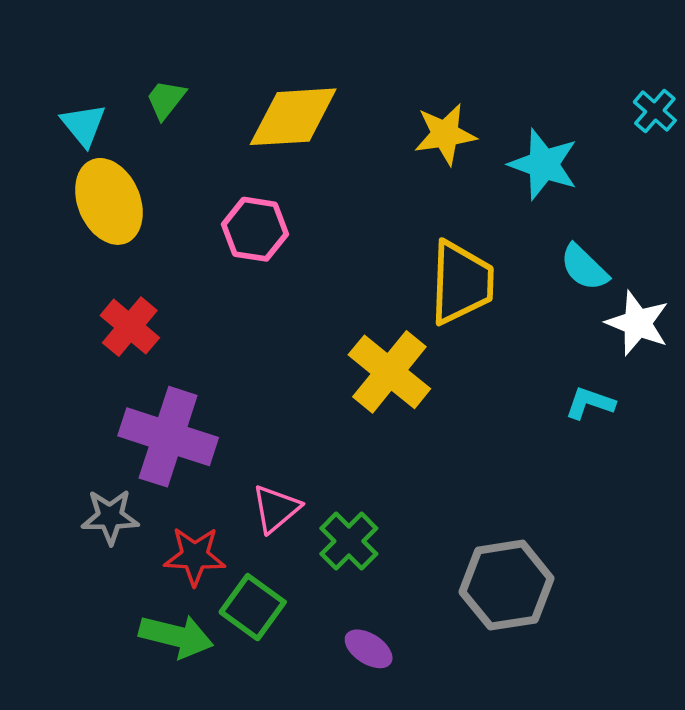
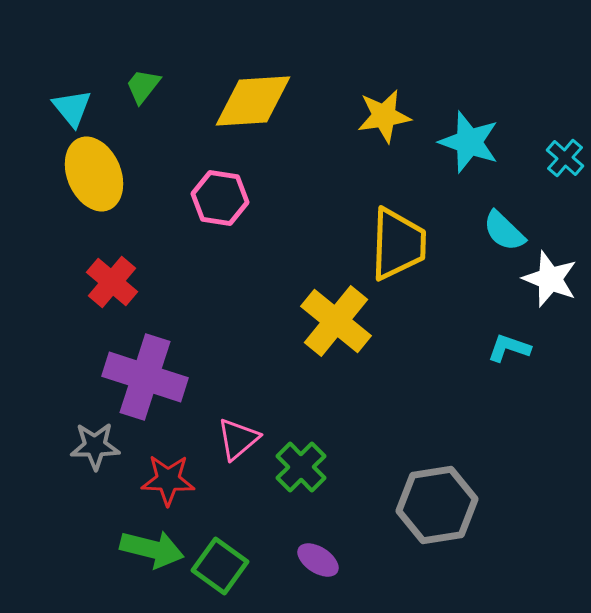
cyan cross: (655, 111) -> (565, 158), moved
green square: (253, 607) -> (220, 566), moved

